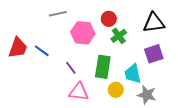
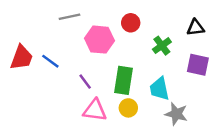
black triangle: (154, 23) -> (195, 28), moved, size x0.7
green cross: (119, 36) -> (162, 46), moved
purple square: (154, 54) -> (198, 65), moved, turned 30
yellow circle: (116, 90) -> (128, 108), moved

